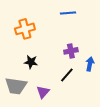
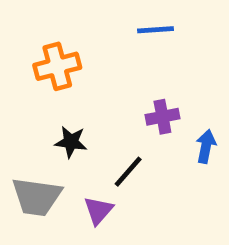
black line: (67, 75) -> (128, 172), moved

